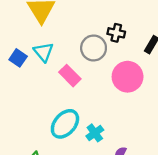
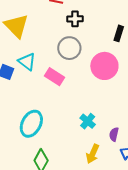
black cross: (116, 33) -> (75, 19), moved
cyan ellipse: (65, 124) -> (31, 124), moved

